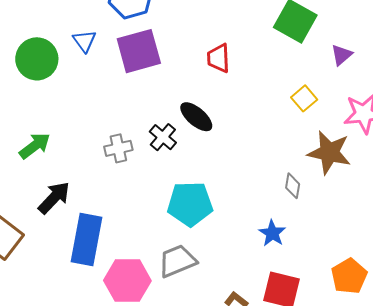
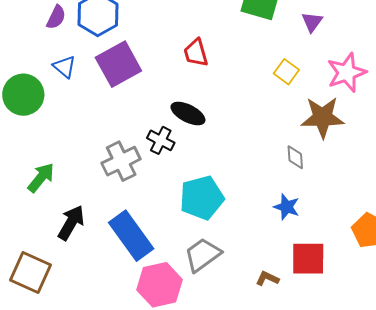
gray cross: (118, 148) -> (121, 161), size x1.4
blue rectangle: (87, 239) -> (131, 236), moved, turned -33

